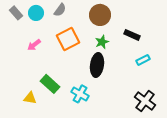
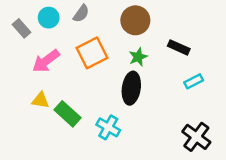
gray rectangle: (16, 13) -> (22, 28), moved
pink arrow: (34, 45) -> (46, 61), size x1.5
yellow triangle: (30, 98) -> (40, 100), moved

